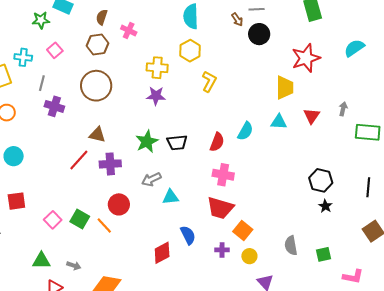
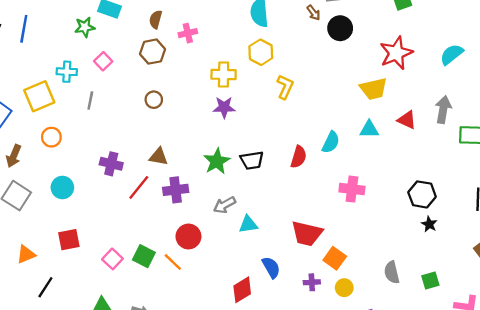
pink cross: (129, 30) -> (188, 33), turned -35
cyan semicircle: (354, 48) -> (452, 54), moved
brown circle: (96, 86) -> (154, 100), size x0.5
yellow trapezoid: (285, 88) -> (374, 89), turned 80
purple cross: (54, 106) -> (111, 164), moved
gray arrow: (343, 109) -> (443, 109), size x1.6
red triangle: (312, 116) -> (407, 120), turned -36
pink cross: (223, 175) -> (352, 189), moved

